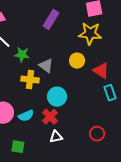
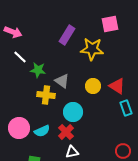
yellow star: (90, 33) -> (92, 49), moved
yellow circle: (77, 61) -> (93, 86), moved
red circle: (97, 134) -> (123, 151), moved

